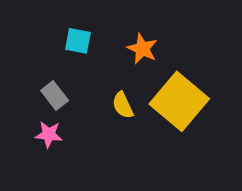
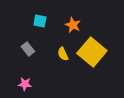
pink star: (49, 134) -> (25, 84), moved

